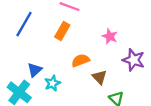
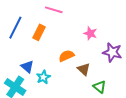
orange rectangle: (62, 31) -> (39, 32), moved
blue triangle: (35, 70) -> (27, 67), turned -32

